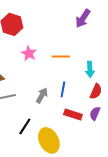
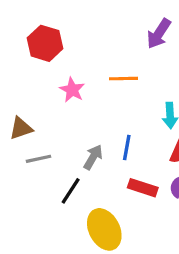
orange line: (61, 56) -> (124, 79), moved
black line: (25, 126) -> (71, 191), moved

